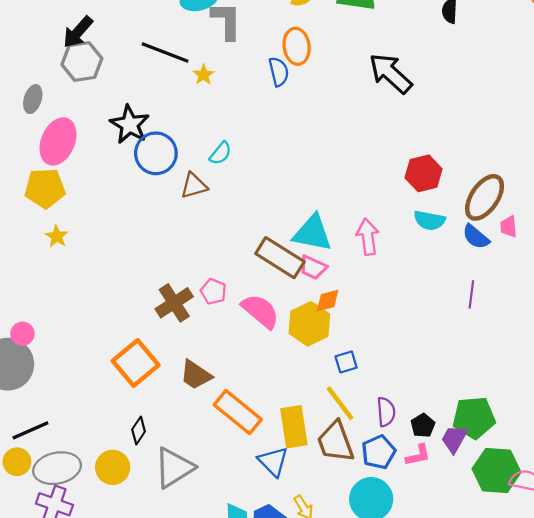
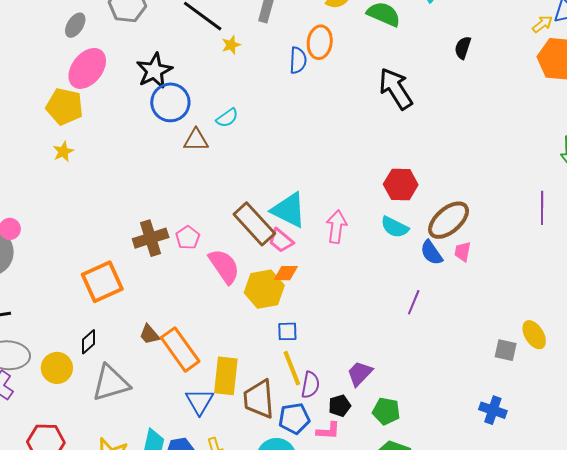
brown trapezoid: (196, 375) -> (149, 334), moved, size x0.7
yellow line: (340, 403) -> (292, 368), moved
green pentagon: (474, 418) -> (386, 411), size x0.7
purple trapezoid: (454, 439) -> (360, 373), moved

